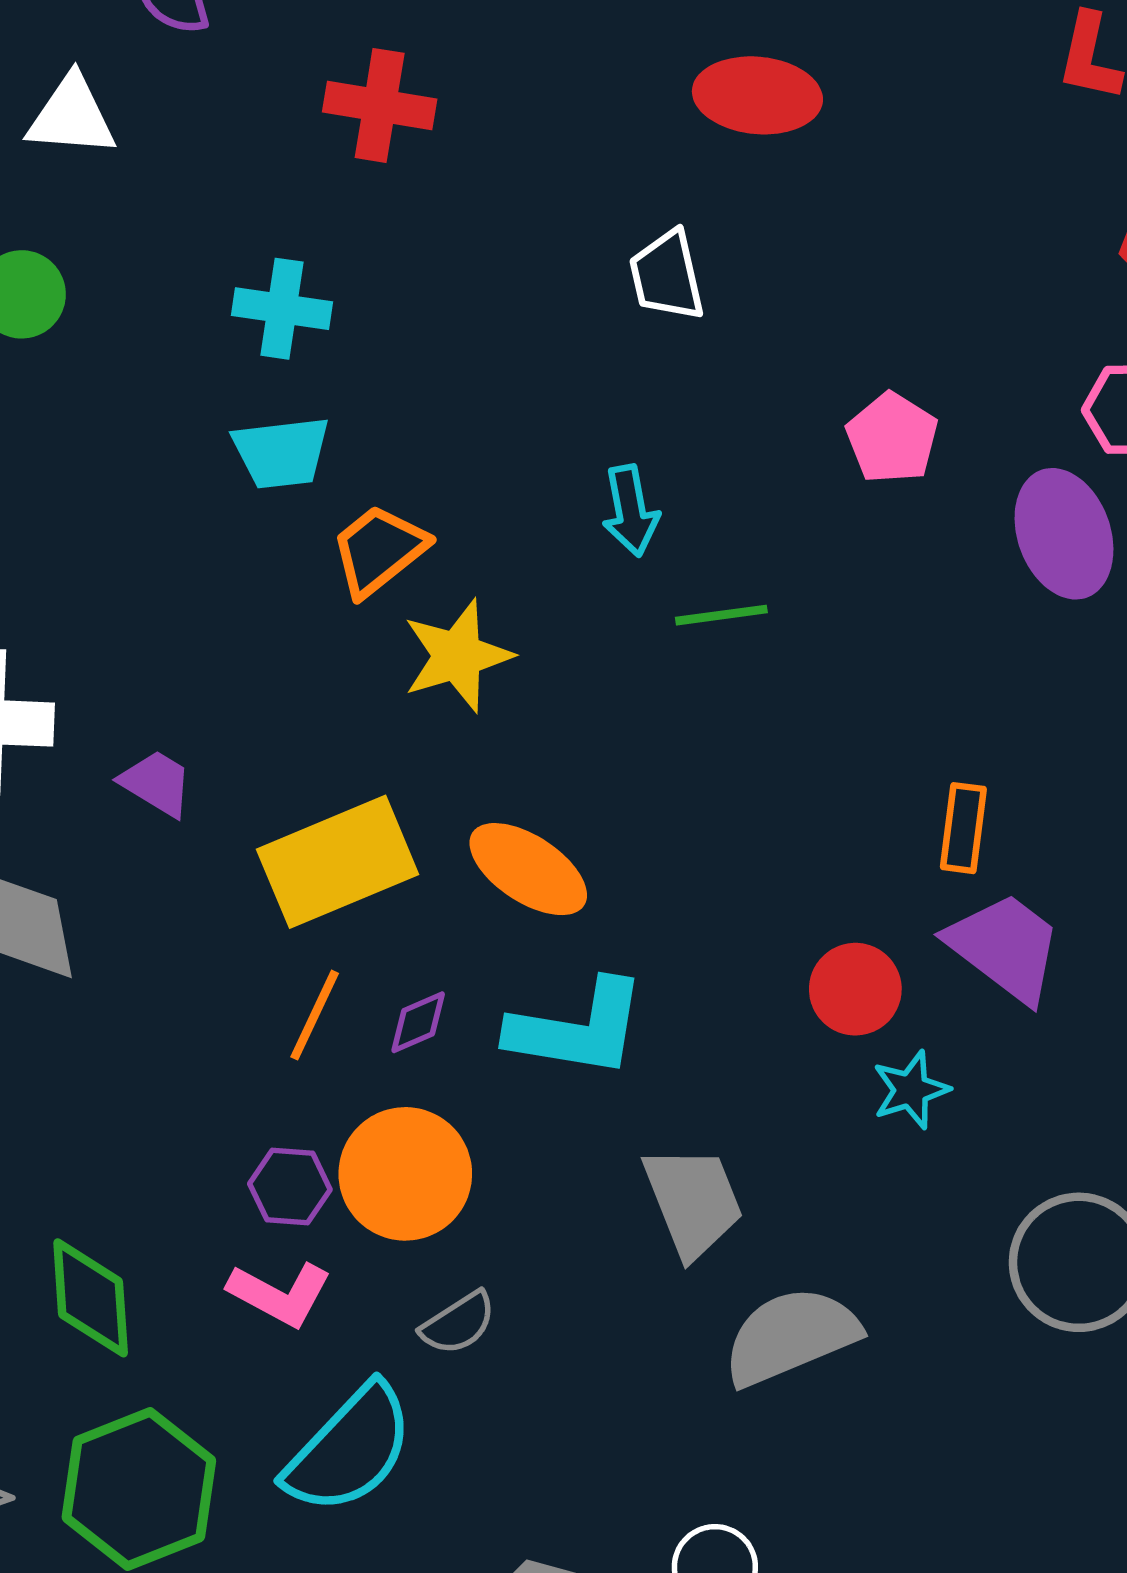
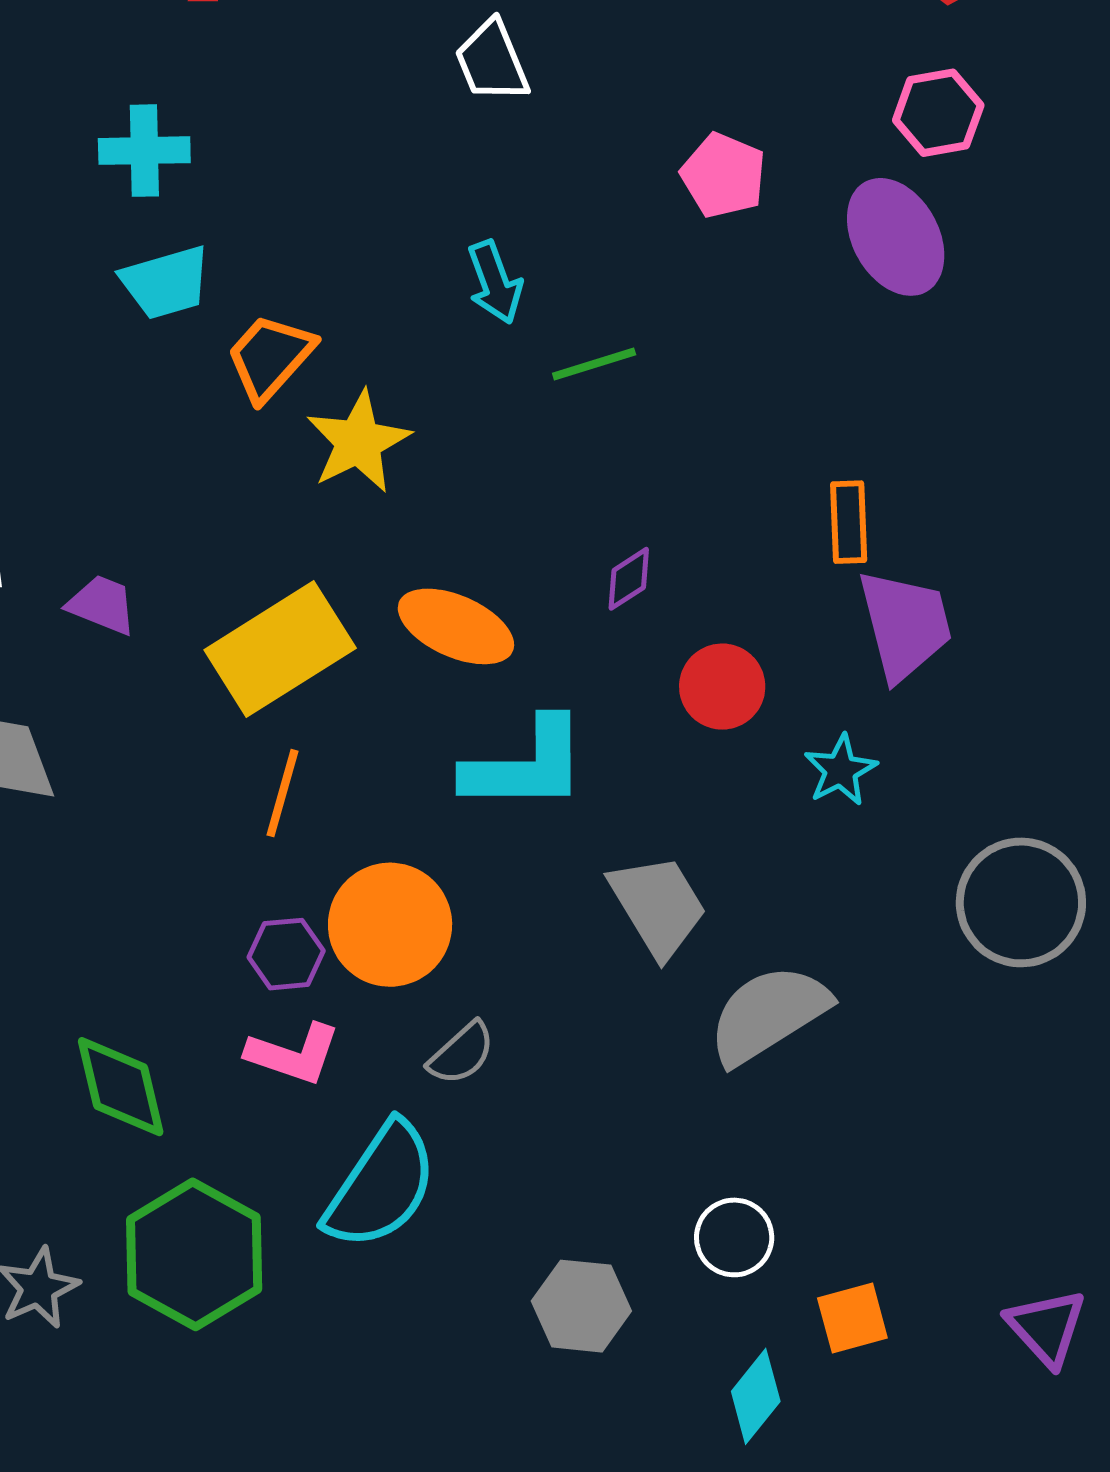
purple trapezoid: (1005, 947) -> (905, 625), turned 48
red circle: (855, 989) -> (722, 687), moved
purple diamond: (418, 1022) -> (629, 579), moved

